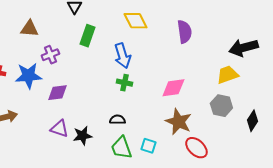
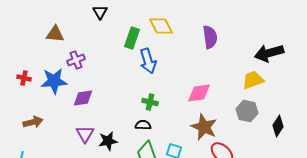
green rectangle: (87, 36) -> (132, 38), moved
green cross: (124, 83) -> (150, 102), moved
purple triangle: (59, 129) -> (85, 134), turned 42

